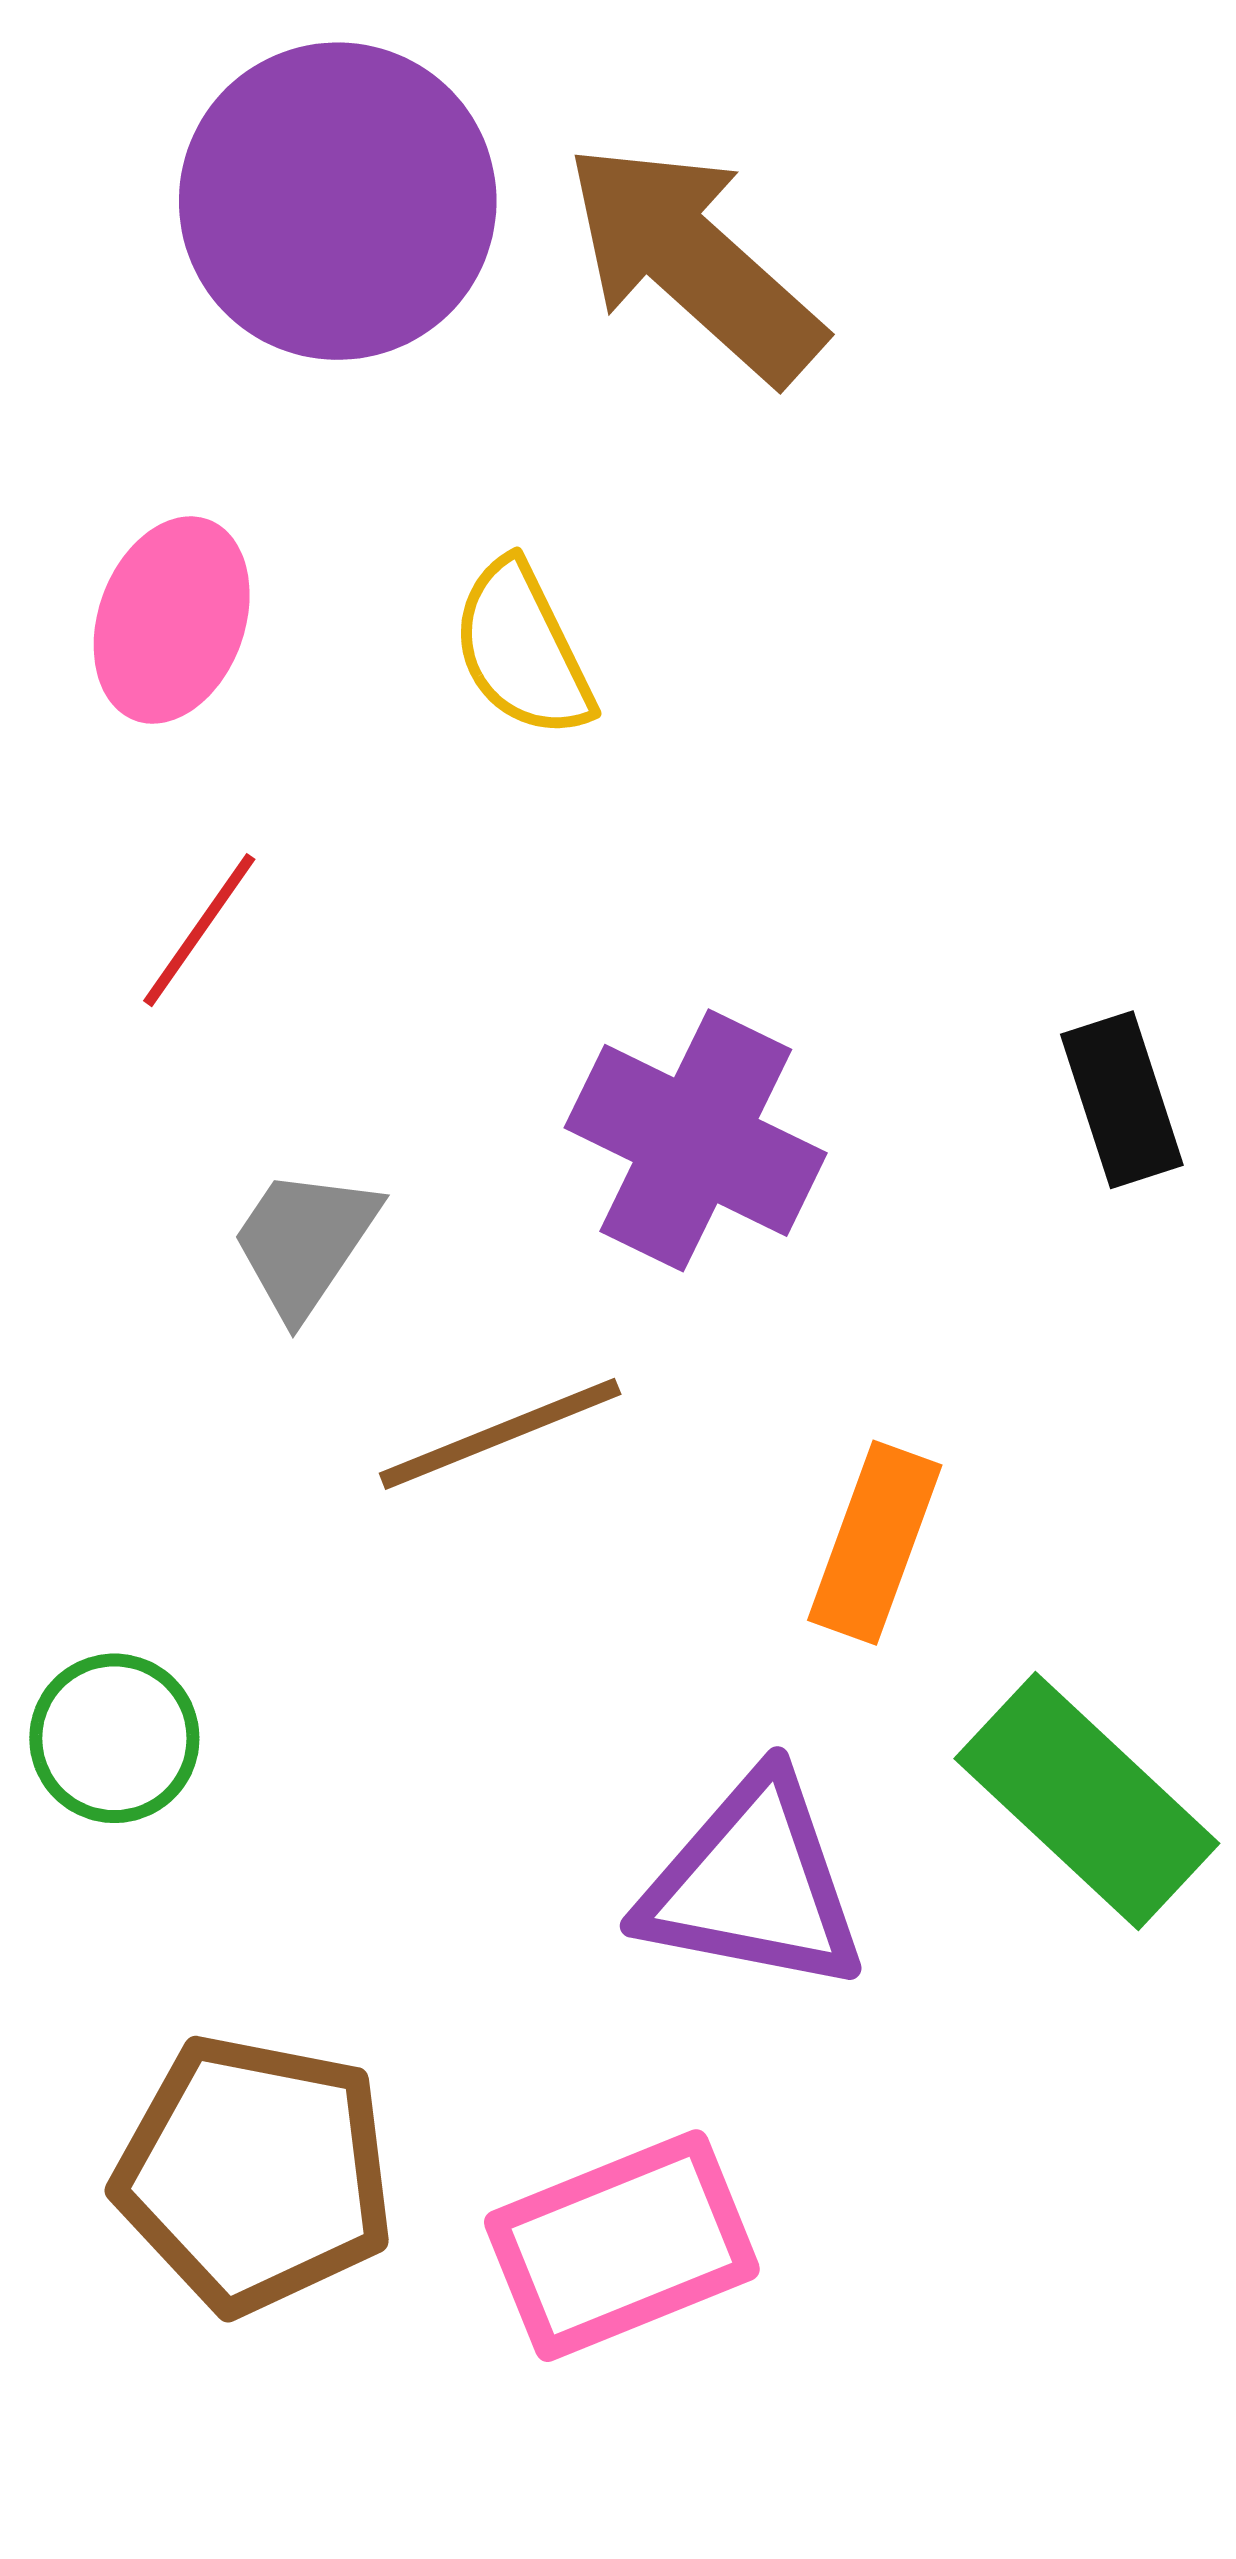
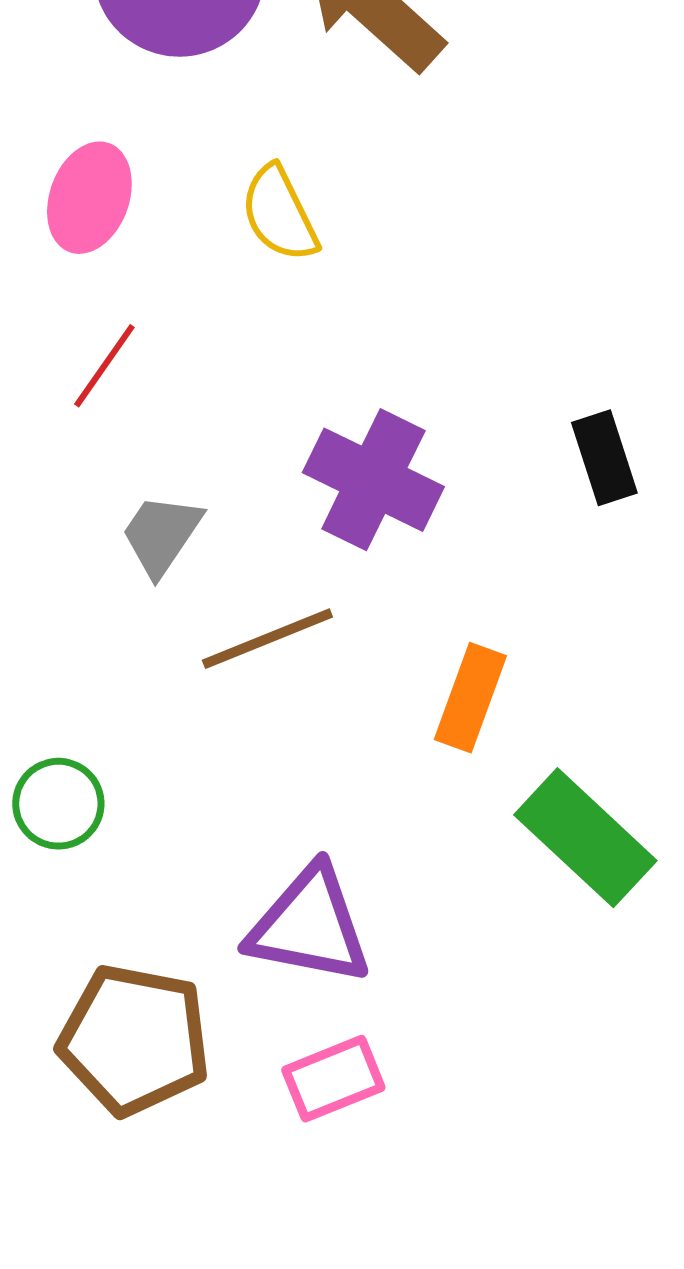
purple triangle: (753, 1884) -> (309, 926), moved
pink rectangle: (622, 2246) -> (333, 1079), size x0.7

